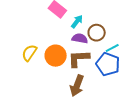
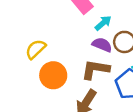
orange circle: (56, 56) -> (53, 75), moved

